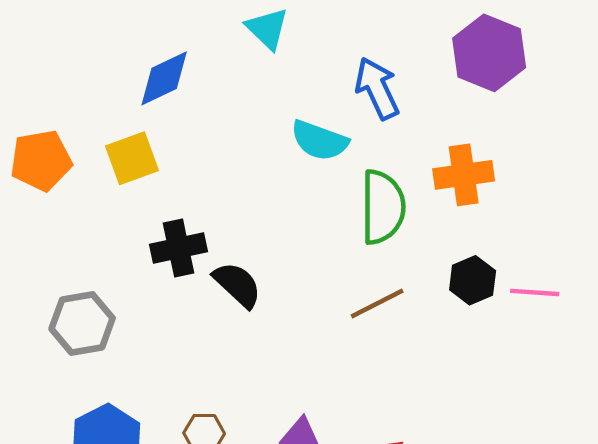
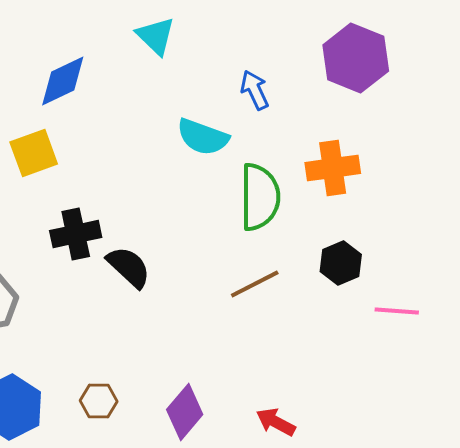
blue arrow: (377, 88) -> (255, 90), size x0.7
pink line: (535, 292) -> (397, 311), moved

